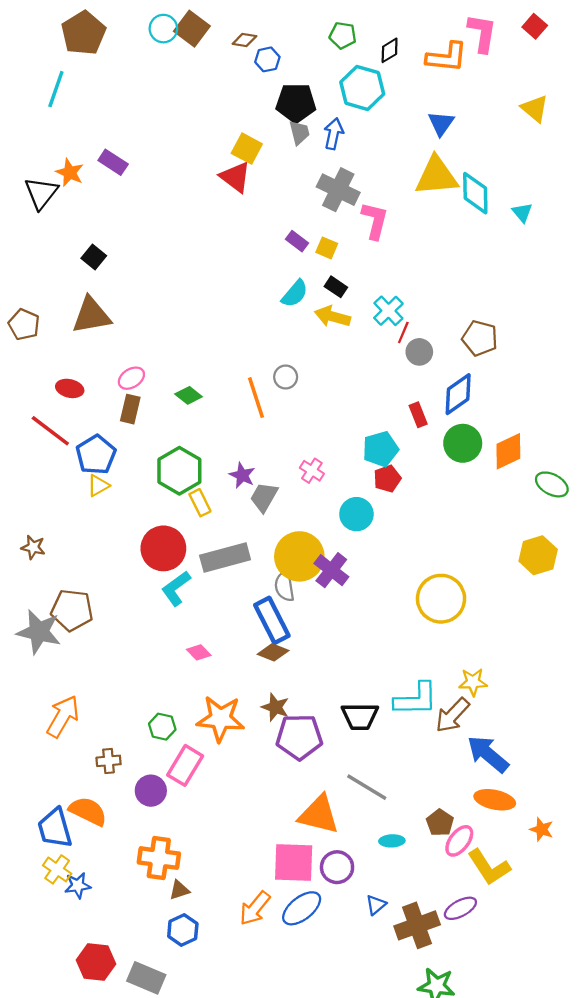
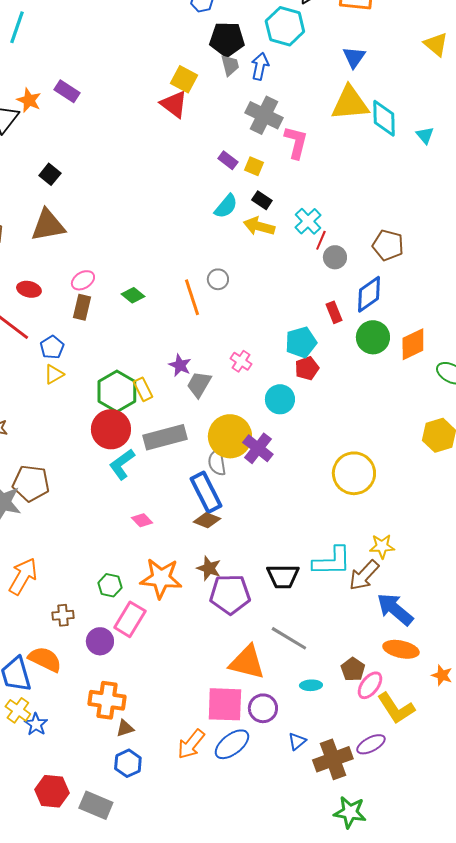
blue pentagon: (96, 455) -> (52, 347), size x0.7
green hexagon: (179, 471) -> (117, 391), moved
blue star: (78, 885) -> (36, 724), turned -30

